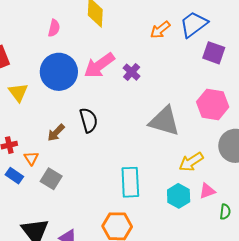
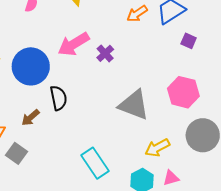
purple square: (214, 53) -> (189, 41), size x0.7
blue circle: (59, 72) -> (31, 66), moved
brown arrow: (56, 133) -> (30, 118), moved
cyan rectangle: (130, 182) -> (95, 163), turned -36

